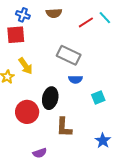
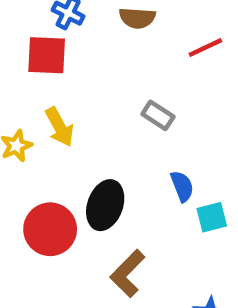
gray rectangle: (69, 55) -> (158, 115), size x0.6
blue semicircle: (75, 79) -> (182, 186), moved, turned -120
brown L-shape: (64, 127) -> (128, 274), turned 35

